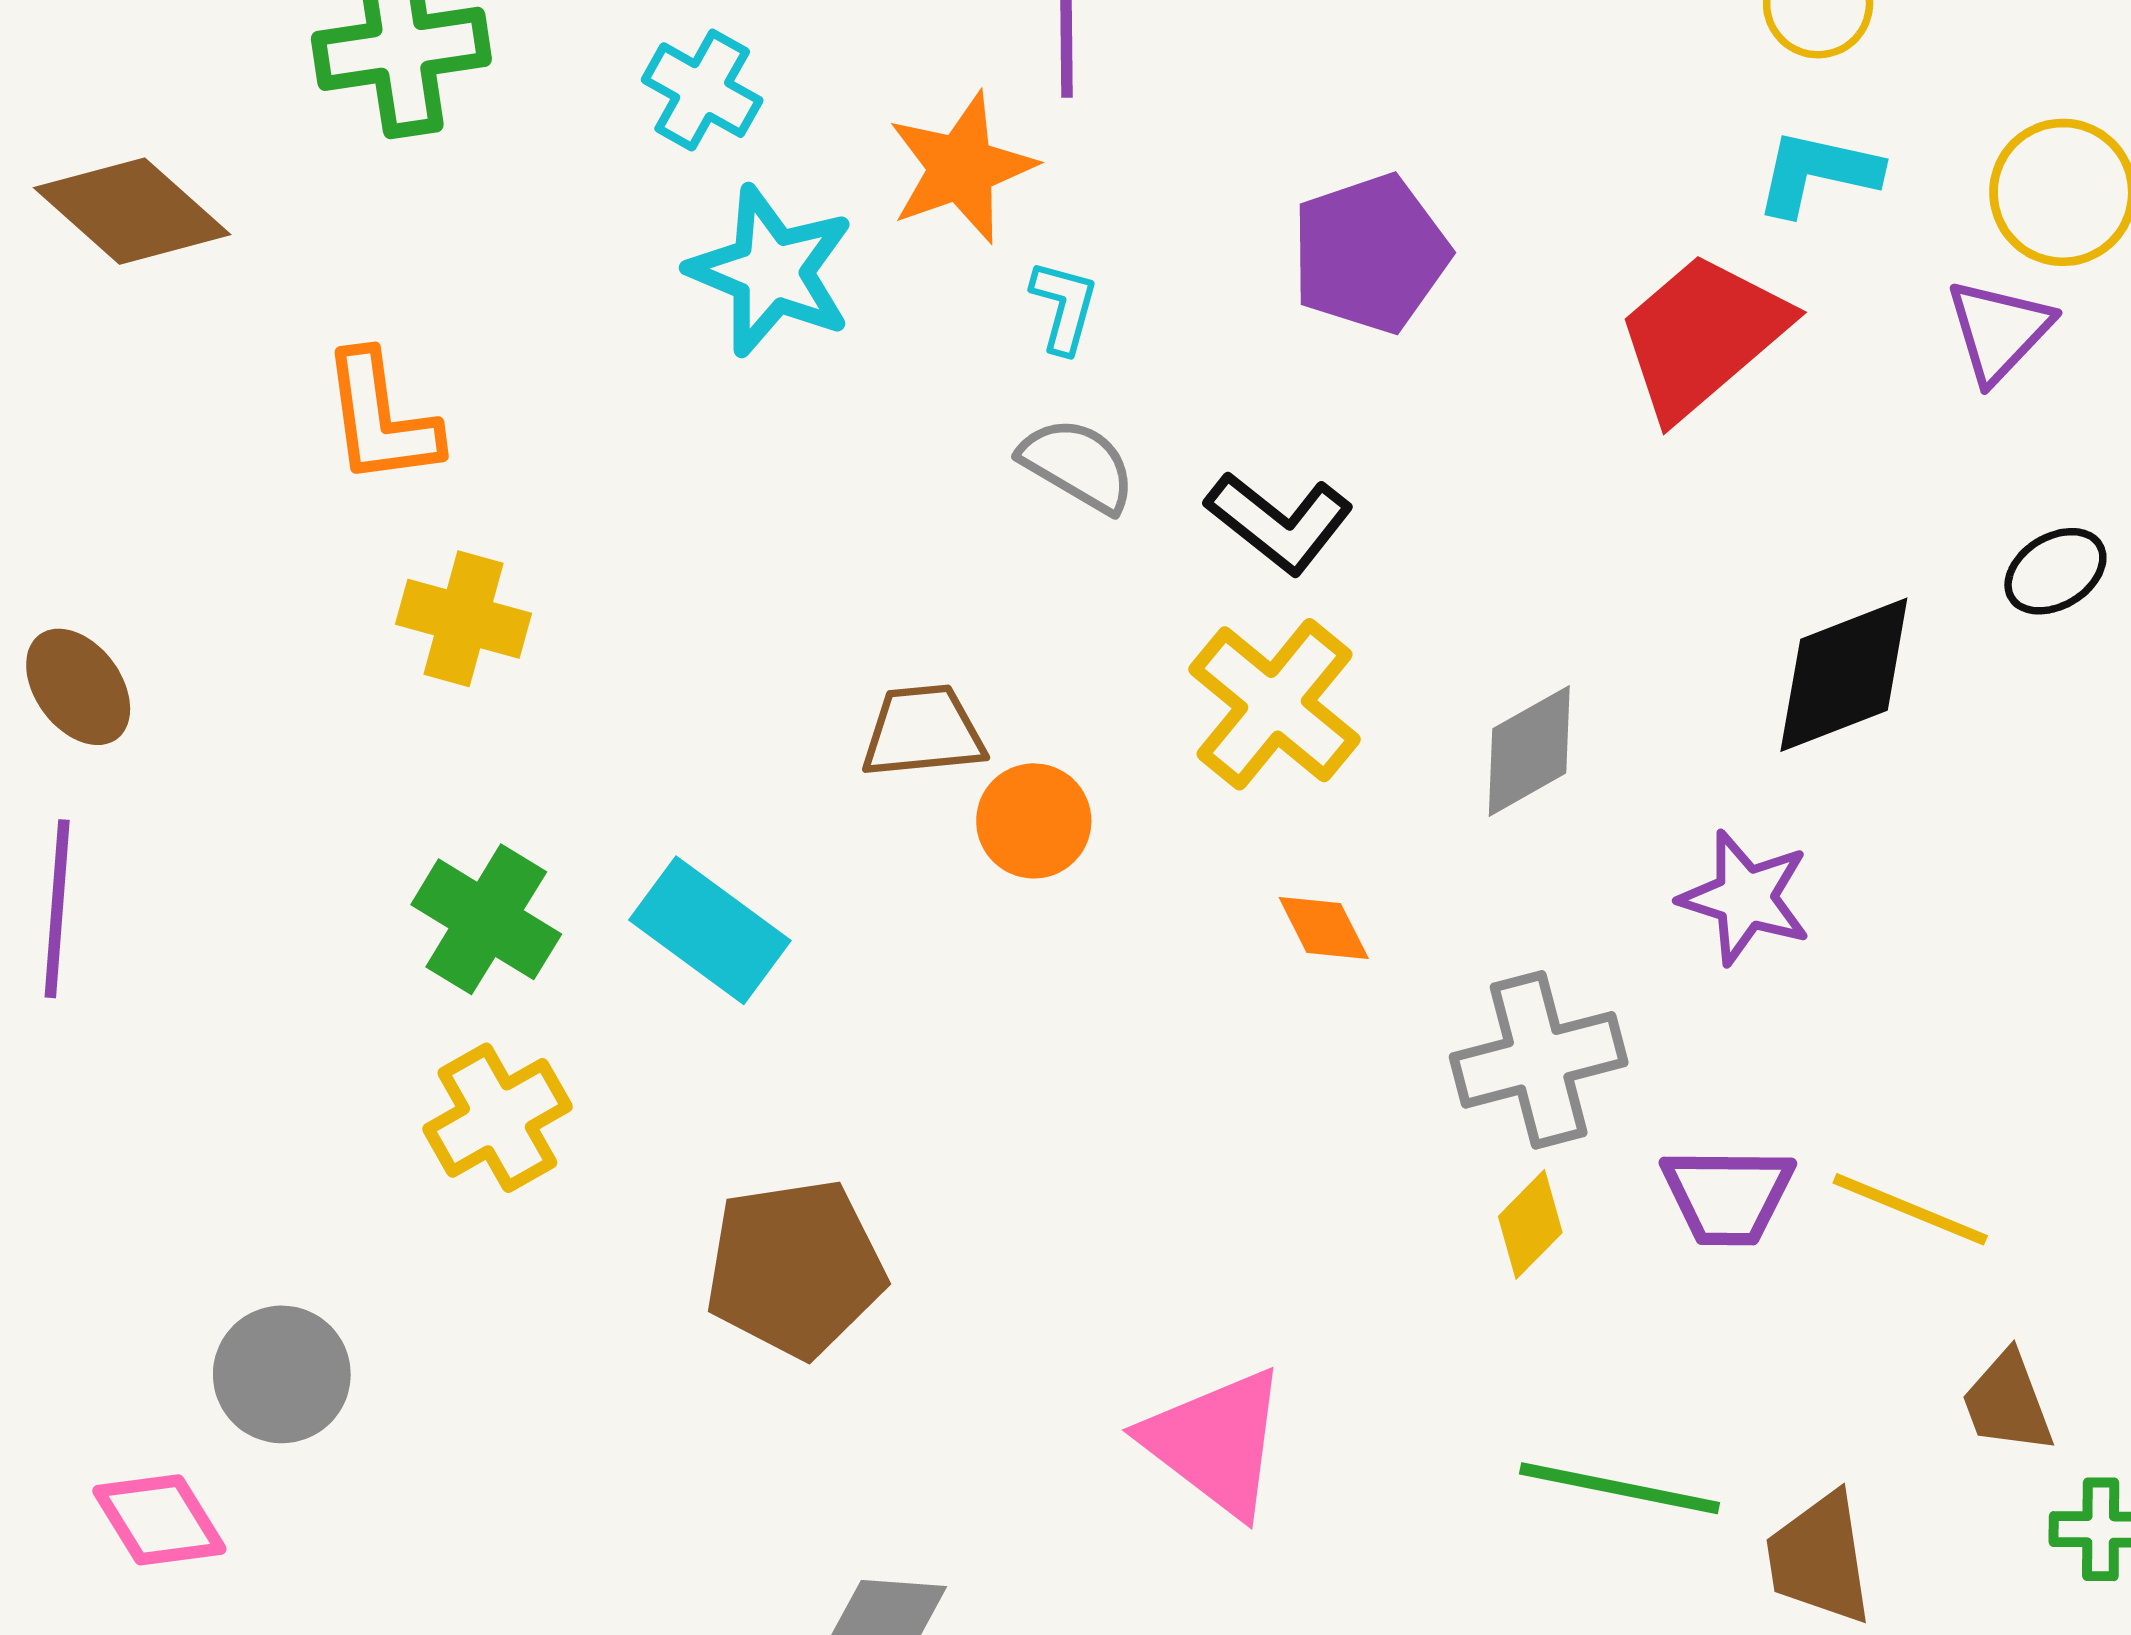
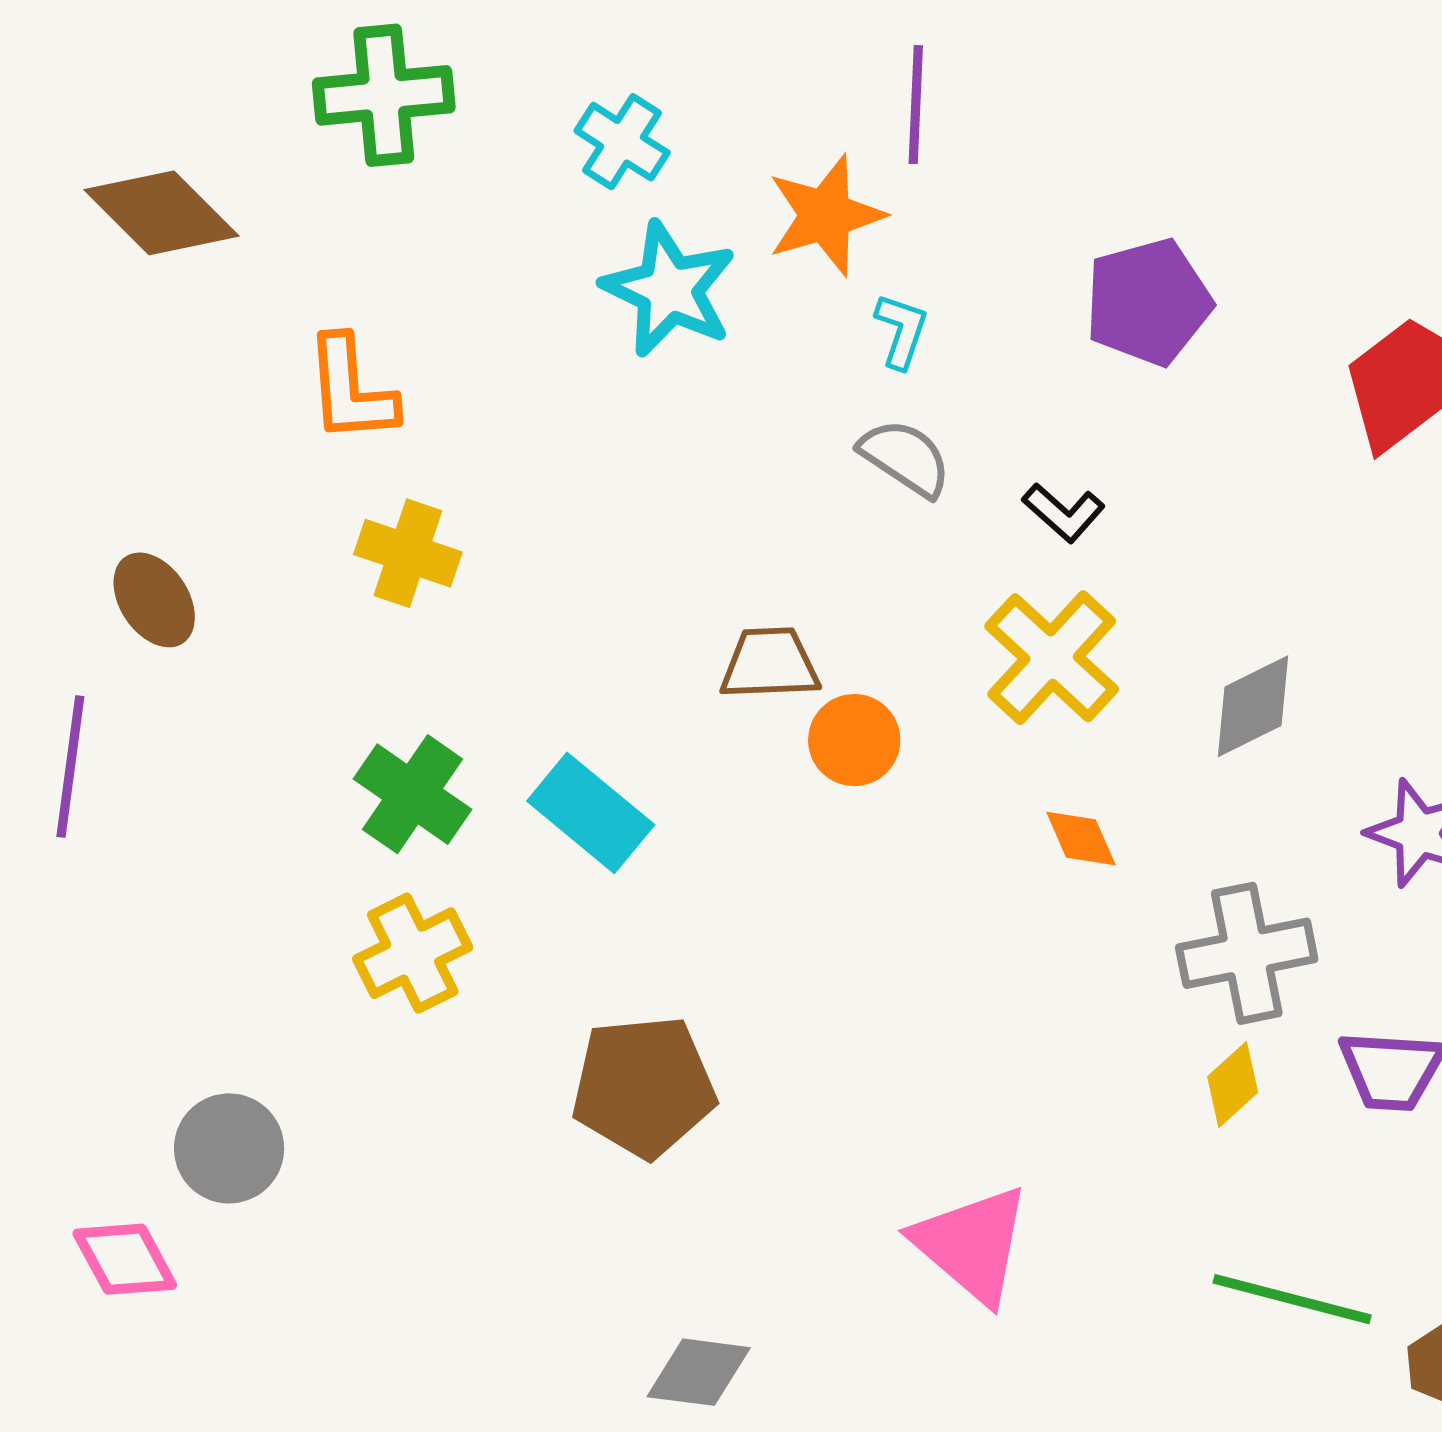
black L-shape: (1279, 522) -> (1064, 513), size x0.7
brown ellipse: (78, 687) -> (154, 600), moved

